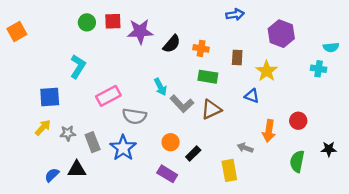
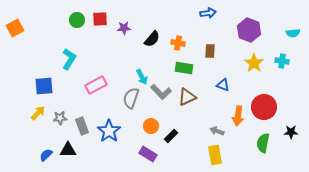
purple star: (140, 31) -> (124, 28), size x0.6
cyan semicircle: (331, 47) -> (293, 33), moved
yellow star: (267, 71) -> (254, 63), moved
gray semicircle: (134, 116) -> (131, 98), moved, turned 100
red circle: (298, 121) -> (264, 107), size x1.6
yellow rectangle: (229, 170) -> (215, 155), moved

